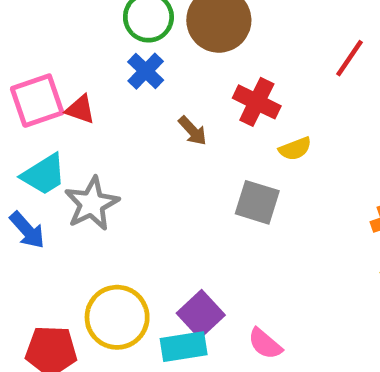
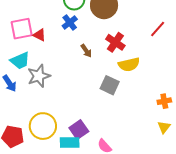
yellow semicircle: (295, 149) -> (129, 65), size x1.5

